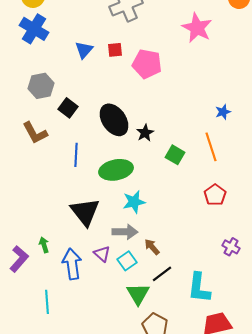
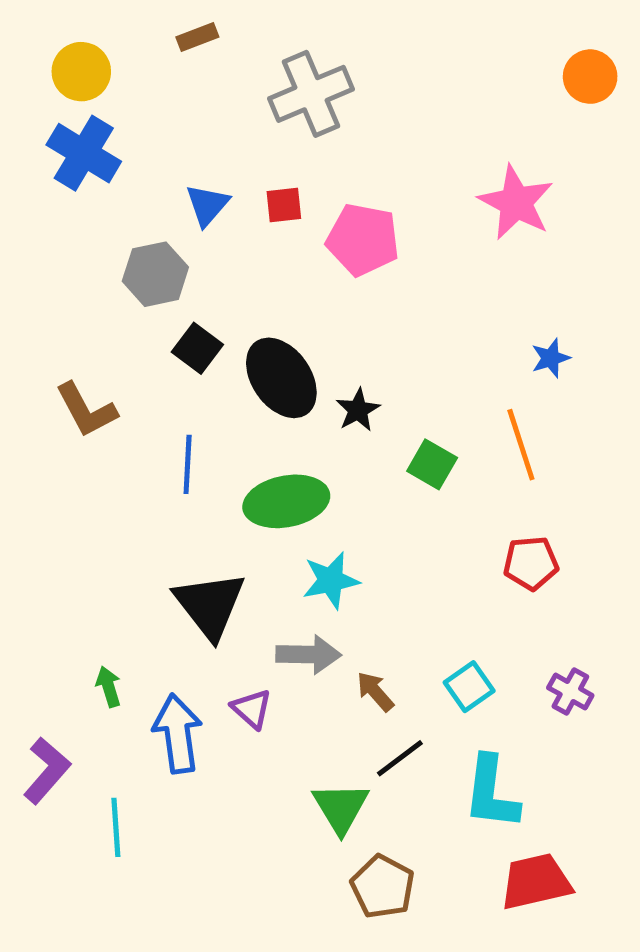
pink star: (197, 28) -> (516, 203), moved
gray hexagon: (41, 86) -> (155, 274), moved
black square: (68, 108) -> (197, 348), moved
red pentagon: (215, 195) -> (531, 563), turned 30
purple L-shape: (19, 259) -> (47, 771), moved
cyan square: (127, 261) -> (469, 687), moved

